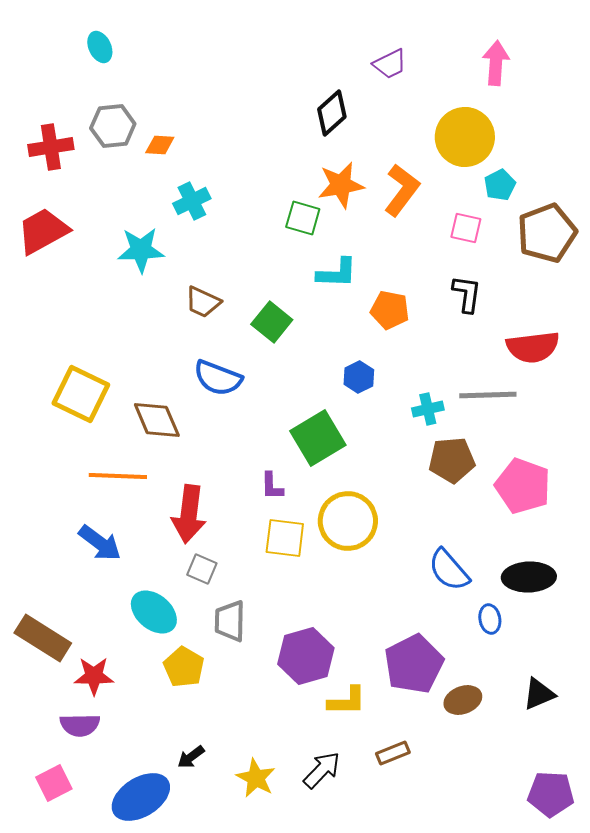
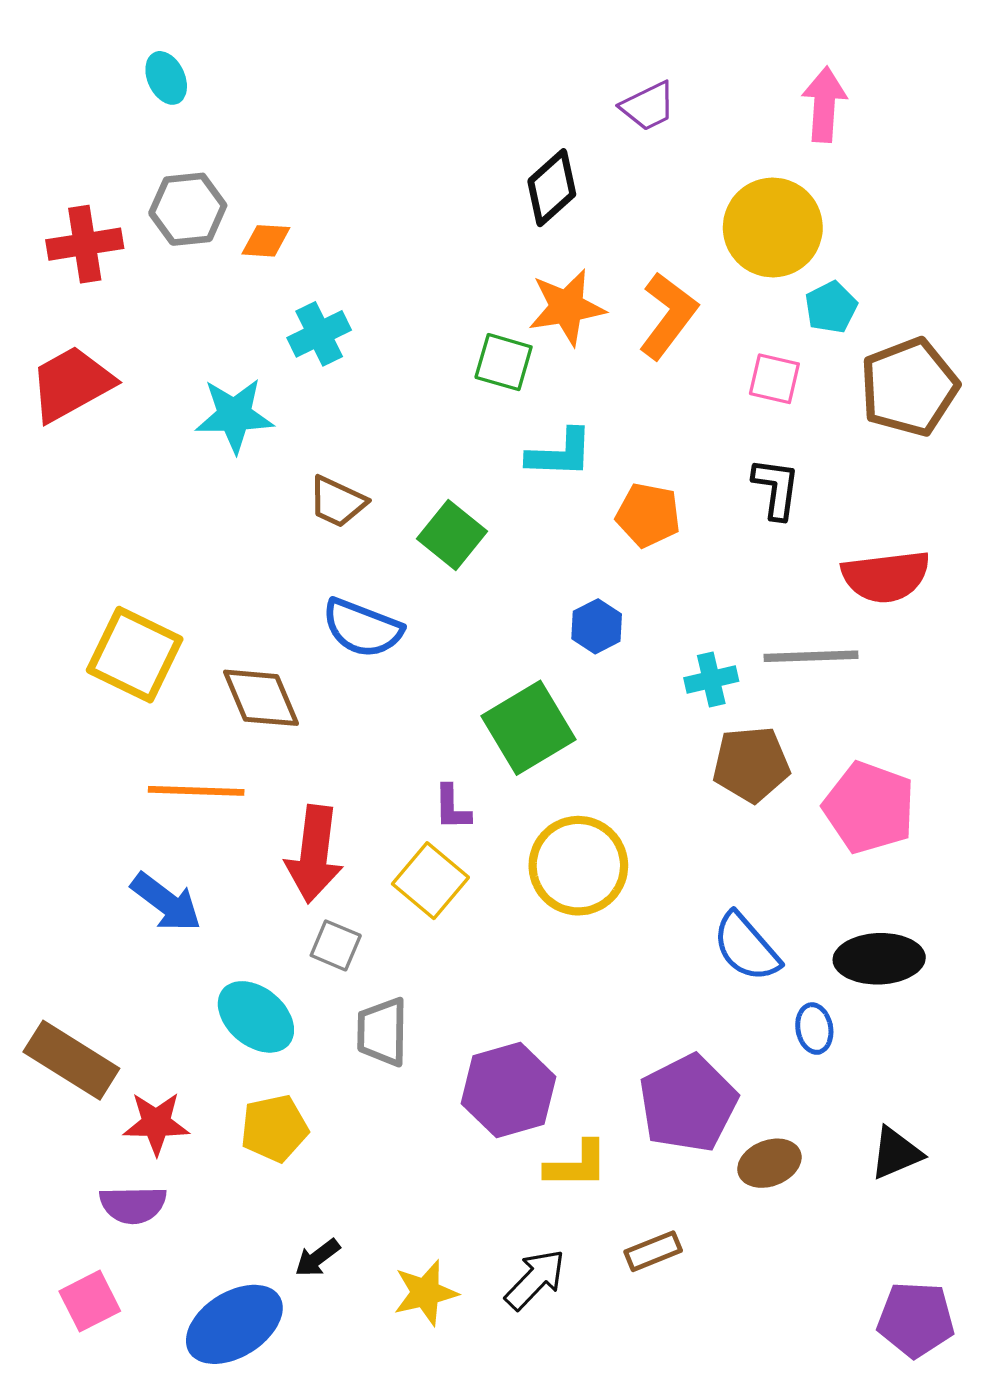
yellow square: (285, 538) -> (430, 881), moved, turned 33
yellow pentagon: (184, 667) -> (274, 1128), moved, turned 30
yellow star: (256, 778) -> (425, 1293), turned 30

